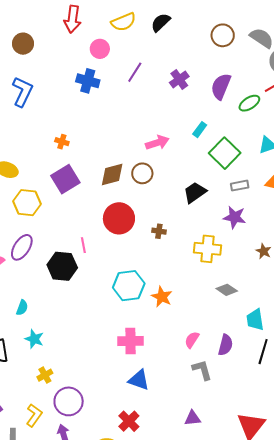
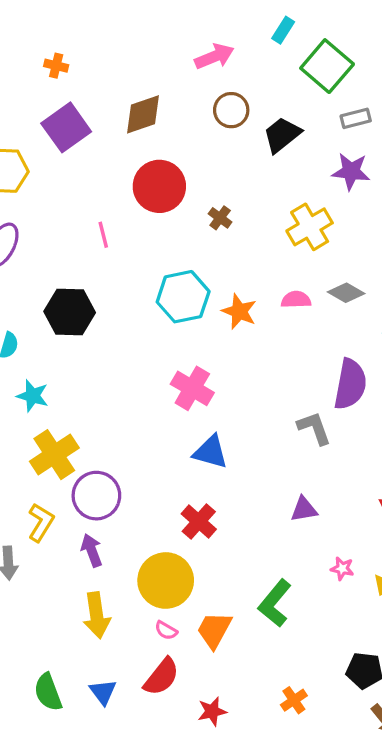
brown circle: (142, 173) -> (231, 110), moved
brown cross: (159, 231) -> (220, 218), moved, turned 32
yellow cross: (207, 249) -> (310, 227), turned -32
black hexagon: (62, 266) -> (70, 312), moved
pink semicircle: (192, 340) -> (296, 300), moved, turned 60
pink cross: (130, 341) -> (192, 388), turned 35
purple semicircle: (226, 345) -> (350, 384), size x1.4
yellow cross: (45, 375) -> (54, 455), size x1.8

